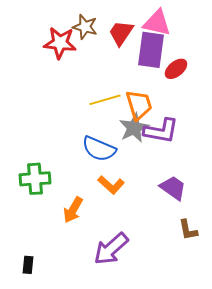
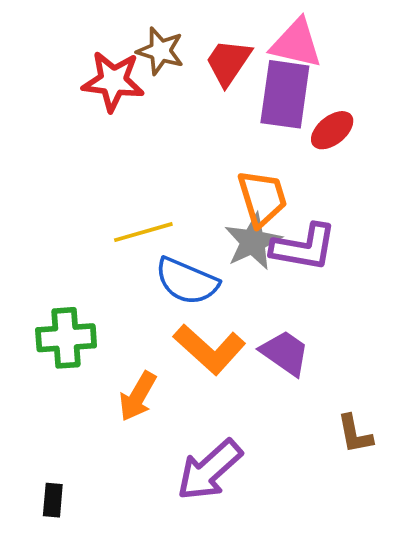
yellow line: (105, 100) -> (143, 232), moved
orange L-shape: (111, 185) -> (209, 349), size x1.4
purple trapezoid: (173, 188) -> (285, 353), moved

